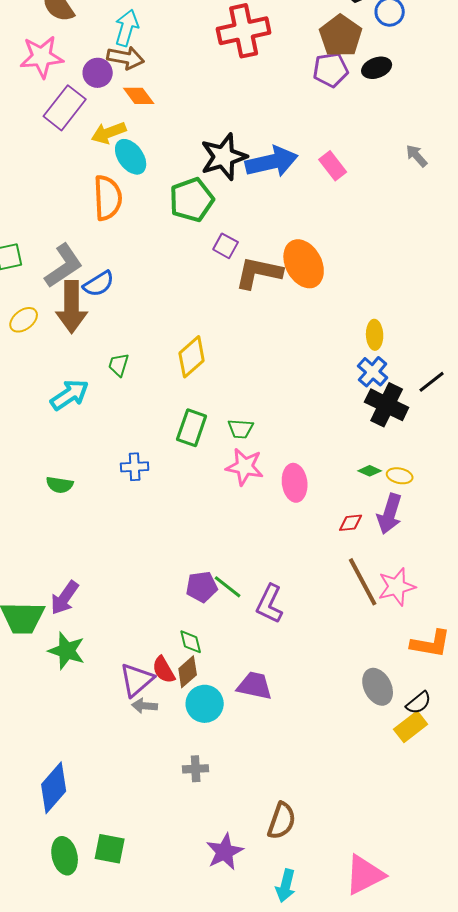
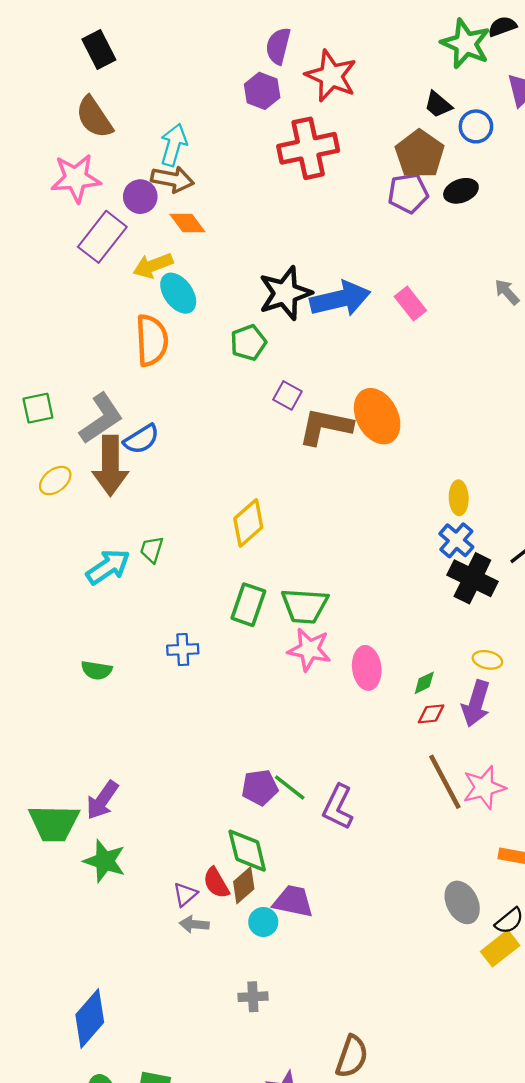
green pentagon: (192, 200) -> (248, 343), size x0.7
green trapezoid: (119, 365) -> (152, 550), moved
green trapezoid: (241, 429) -> (305, 606), size x1.6
green diamond: (370, 471) -> (424, 683), moved, turned -50
green diamond: (191, 642) -> (247, 851), size x1.6
purple triangle: (137, 680) -> (185, 894), size x0.6
purple trapezoid: (255, 686) -> (293, 901), moved
cyan circle: (205, 704) -> (263, 922), size x0.7

